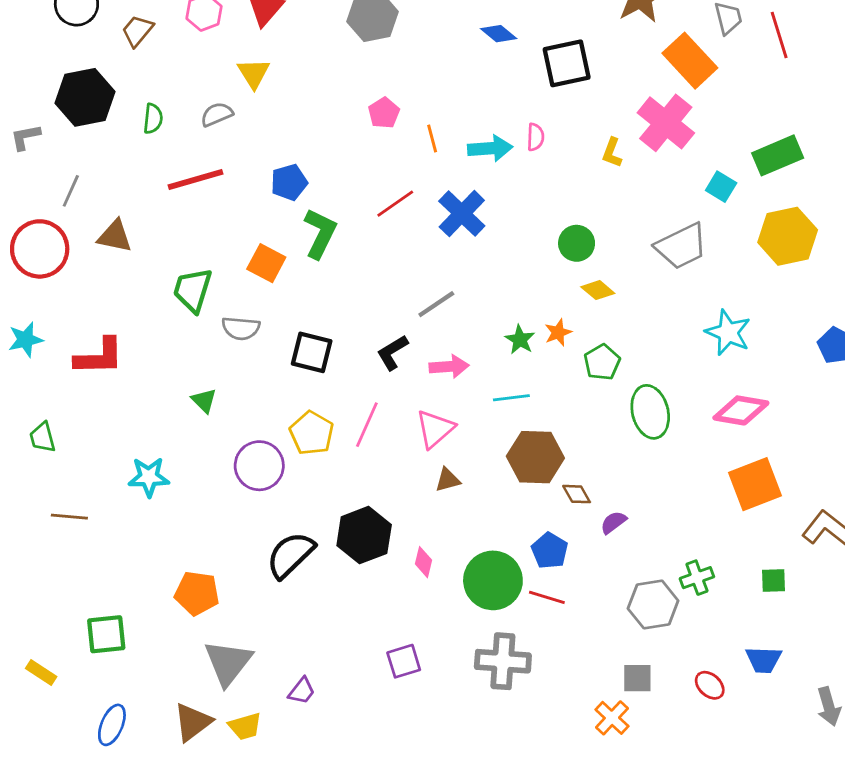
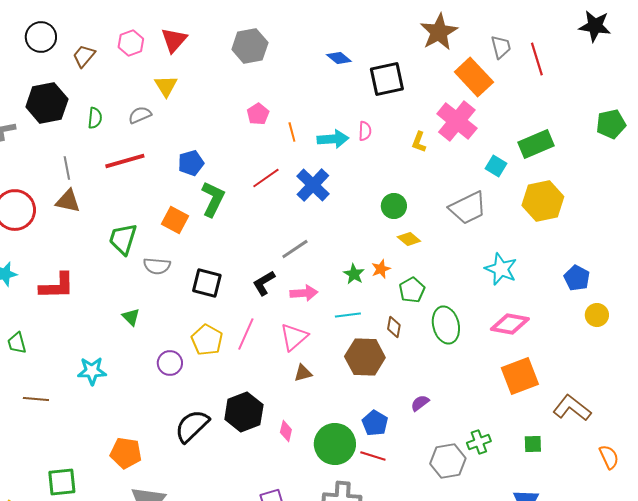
gray line: (71, 191) -> (67, 168), moved, turned -35
purple circle: (259, 466) -> (170, 363), size x0.7
brown diamond: (577, 494) -> (394, 327), moved, turned 40

